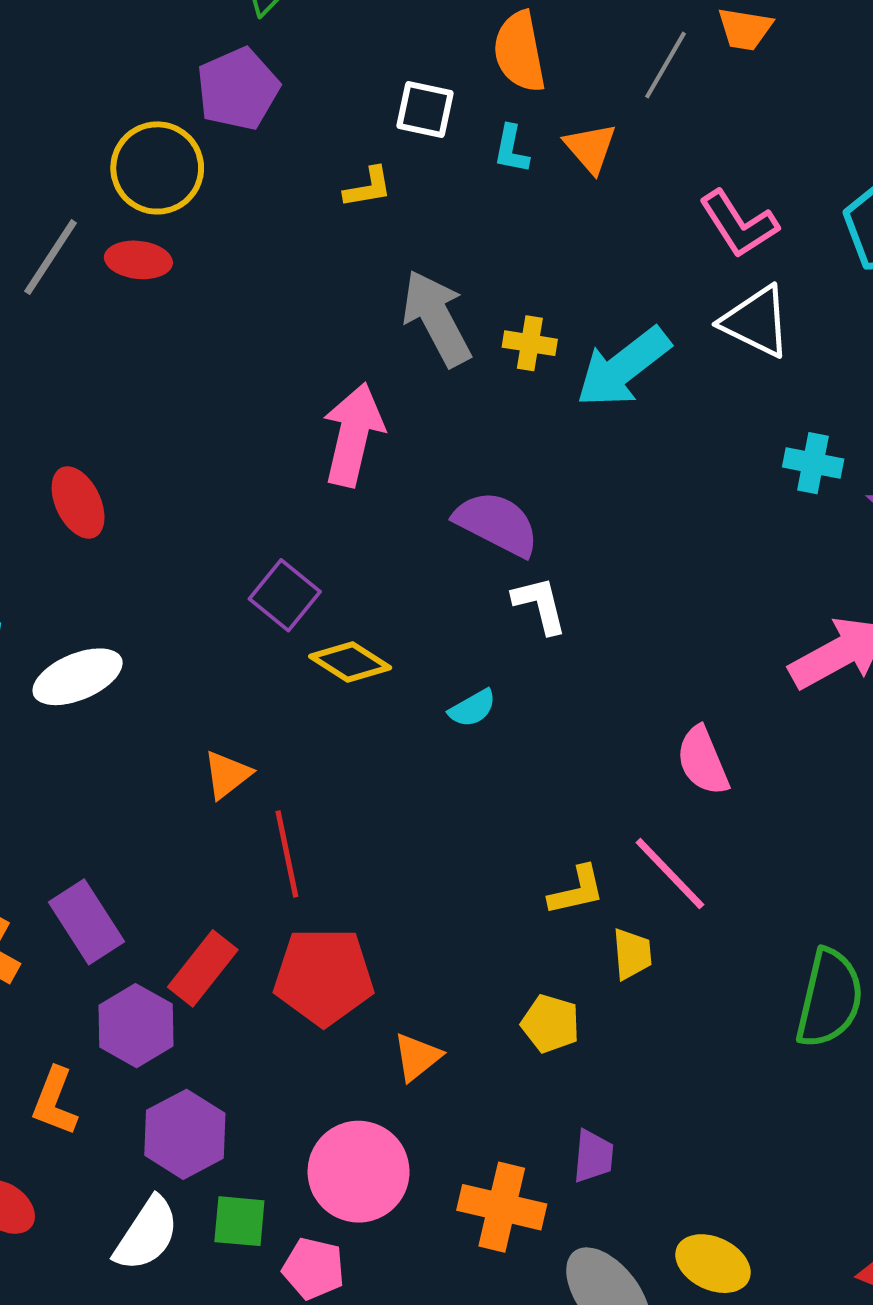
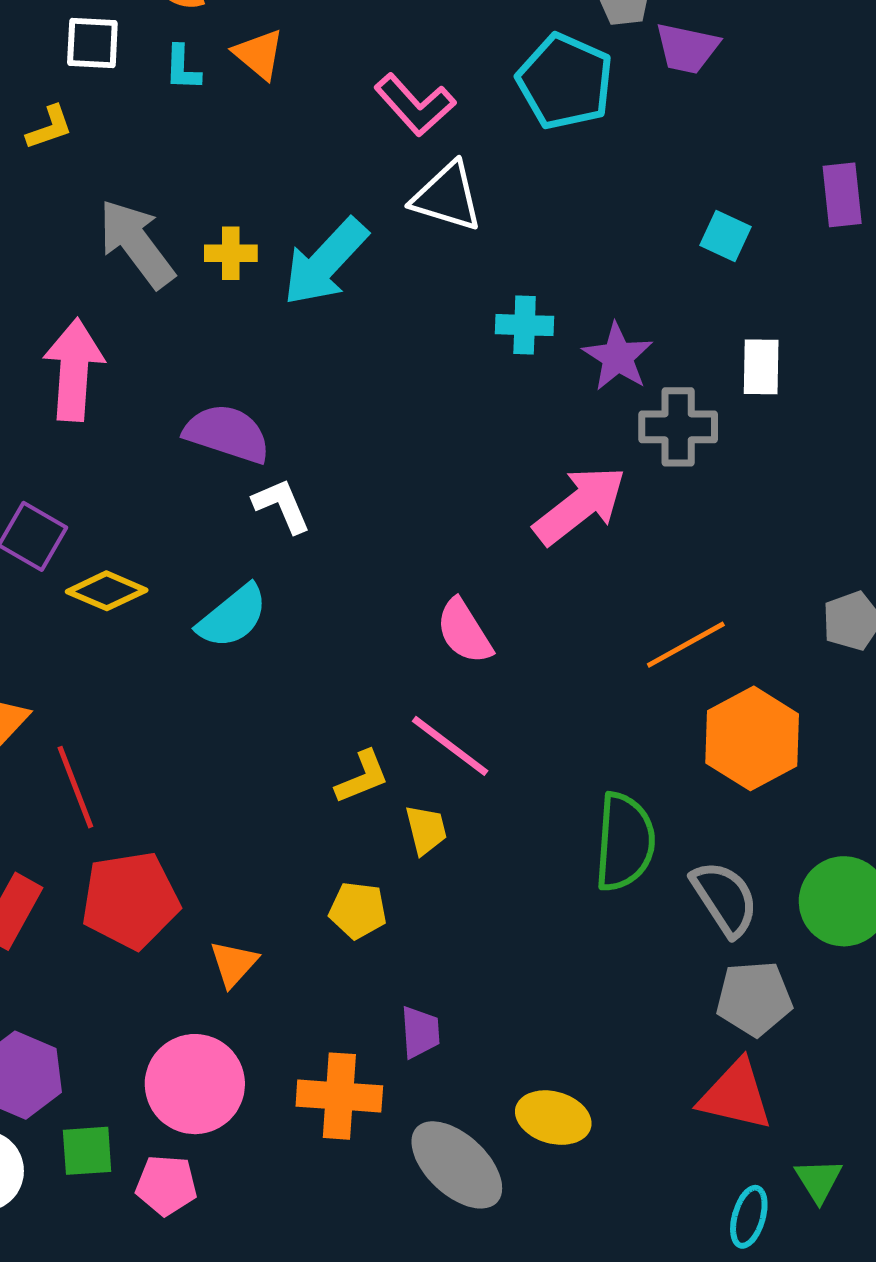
cyan semicircle: (472, 708) -> (233, 616), size x1.6

